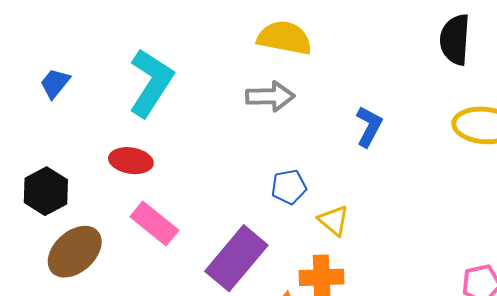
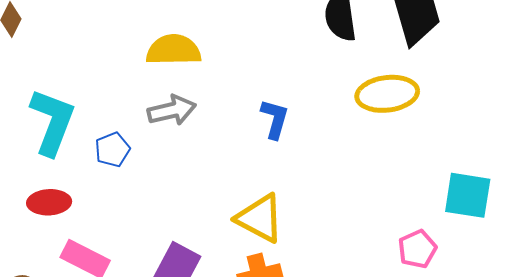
blue pentagon: (289, 187) -> (112, 150), moved
yellow triangle: (334, 220) -> (260, 218), size x1.6

